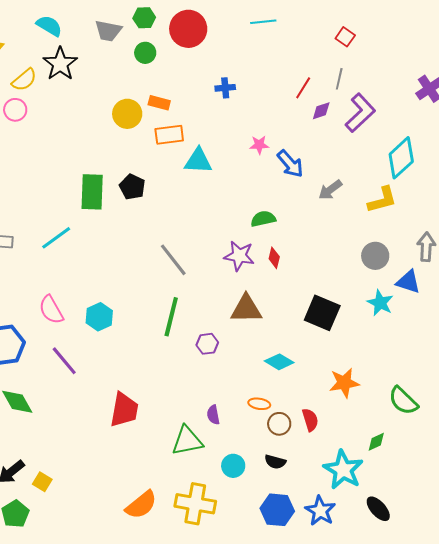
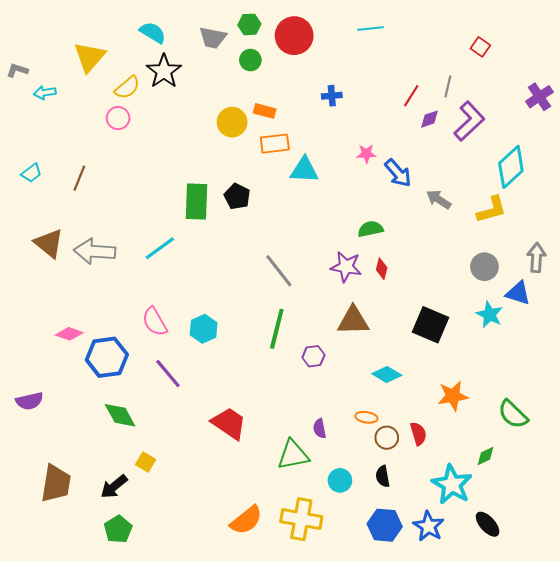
red square: (345, 37) -> (480, 47), moved
gray arrow: (330, 190) -> (439, 199), turned 70
red trapezoid: (124, 410) -> (229, 423), turned -66
black semicircle: (275, 462) -> (383, 476), turned 65
yellow square: (42, 482) -> (146, 462), moved

